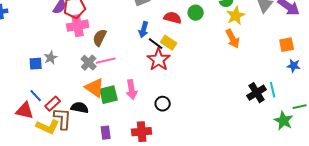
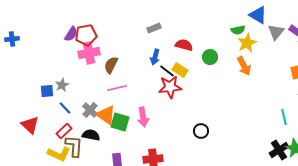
green circle: (196, 13) -> (210, 57), moved
red star: (159, 60) -> (170, 87), turned 30
gray cross: (89, 63) -> (90, 110), moved
black cross: (257, 93) -> (279, 150), moved
green square: (109, 95) -> (120, 122), turned 30
blue line: (36, 96) -> (65, 108), moved
black circle: (163, 104) -> (201, 131), moved
red triangle: (25, 111) -> (30, 125), moved, turned 30

